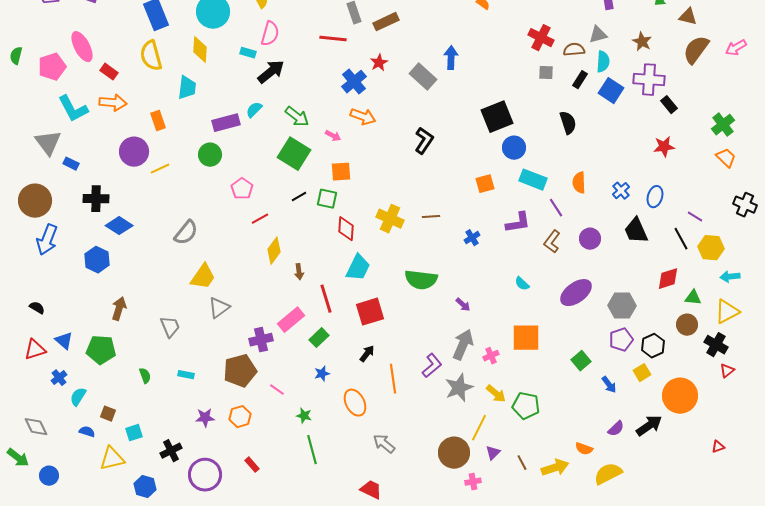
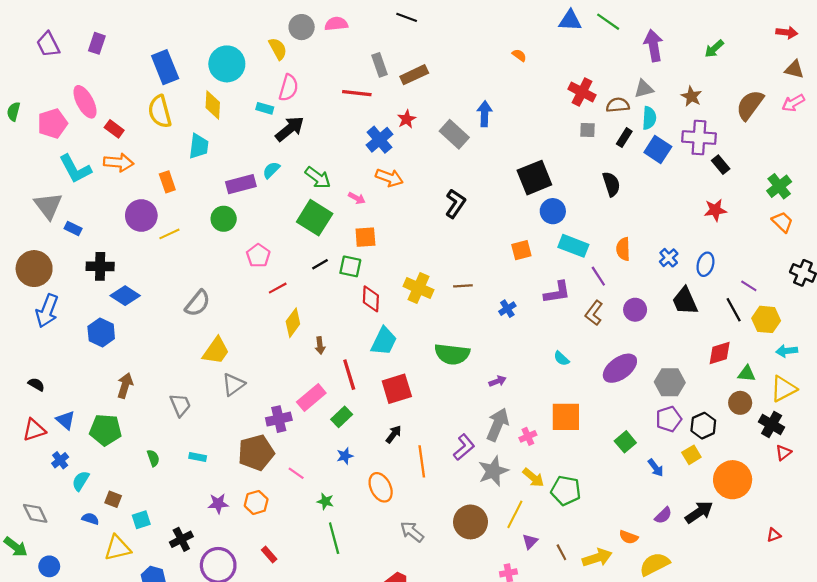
brown triangle: (688, 17) -> (794, 69), moved
purple arrow: (463, 305) -> (498, 381), turned -63
brown circle: (454, 453) -> (470, 522), moved

